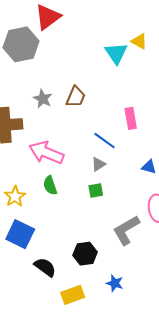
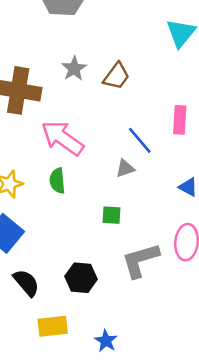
green square: (96, 191) -> (112, 215), moved
blue star: (115, 283) -> (106, 341), moved

